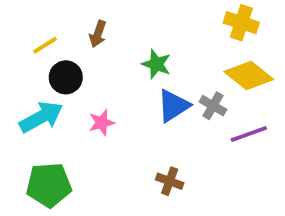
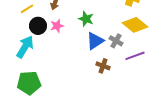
cyan arrow: (41, 117) -> (25, 47), turned -30
pink star: (102, 123) -> (57, 26), moved
brown cross: (170, 181) -> (103, 66), moved

